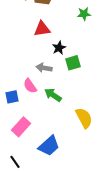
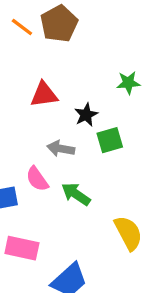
green star: (84, 14) -> (128, 83), moved
red triangle: (42, 29) -> (44, 95), moved
pink rectangle: (21, 127) -> (22, 248), turned 60

